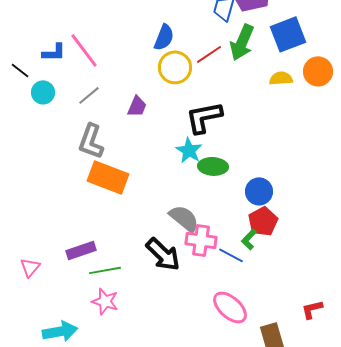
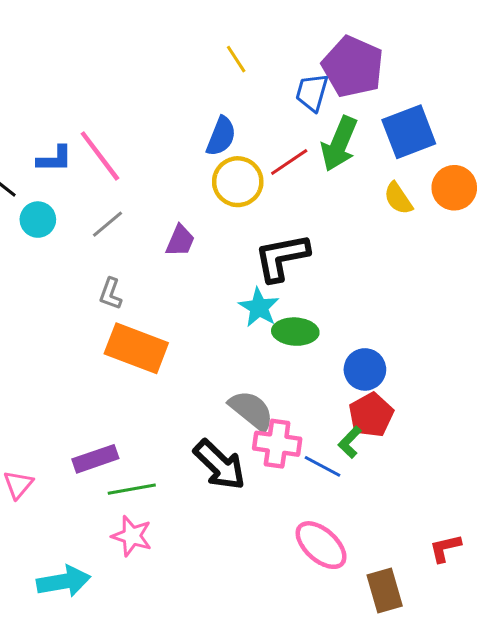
yellow semicircle: (281, 78) -> (398, 198), turned -120
gray L-shape: (91, 141) -> (111, 294), size x0.6

